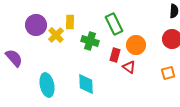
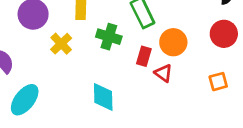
yellow cross: (56, 35) -> (61, 44), moved
cyan ellipse: (47, 85) -> (25, 100), moved, turned 50

